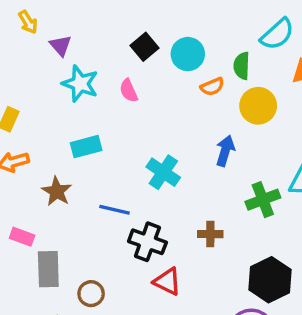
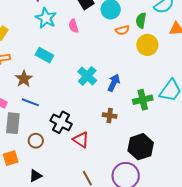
cyan rectangle: (86, 147) -> (44, 55), turned 36
blue arrow: (225, 151) -> (114, 83), moved
blue line: (114, 210) -> (30, 102), moved
black cross: (147, 242) -> (61, 122), moved

